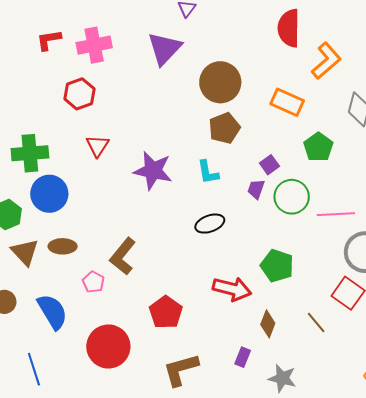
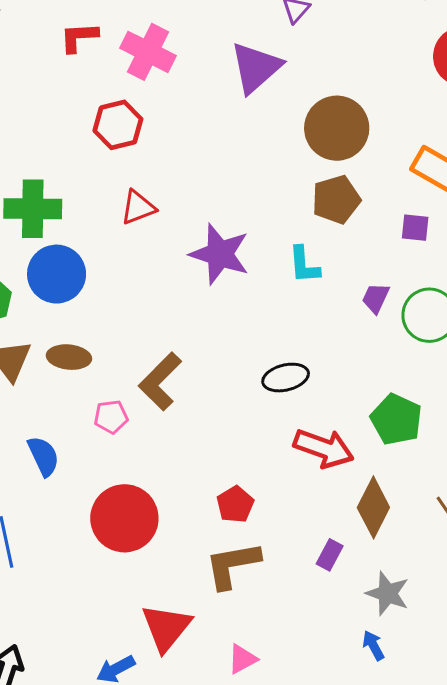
pink cross: (94, 45) -> (148, 52), turned 32
red triangle: (98, 146) -> (138, 207), turned 30
purple square: (269, 165) -> (415, 228), moved, turned 36
black ellipse: (210, 224) -> (286, 378), moved
pink pentagon: (93, 282) -> (111, 417), turned 30
blue semicircle: (52, 312) -> (43, 456), size x0.7
red pentagon: (166, 312) -> (235, 504), moved, size x0.7
brown diamond: (268, 324) -> (373, 507), size x1.4

